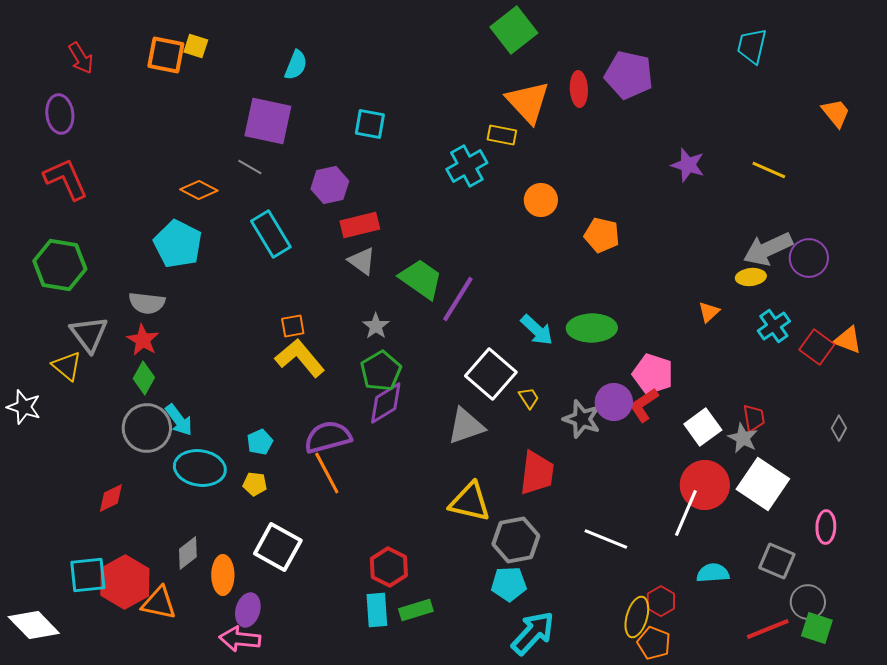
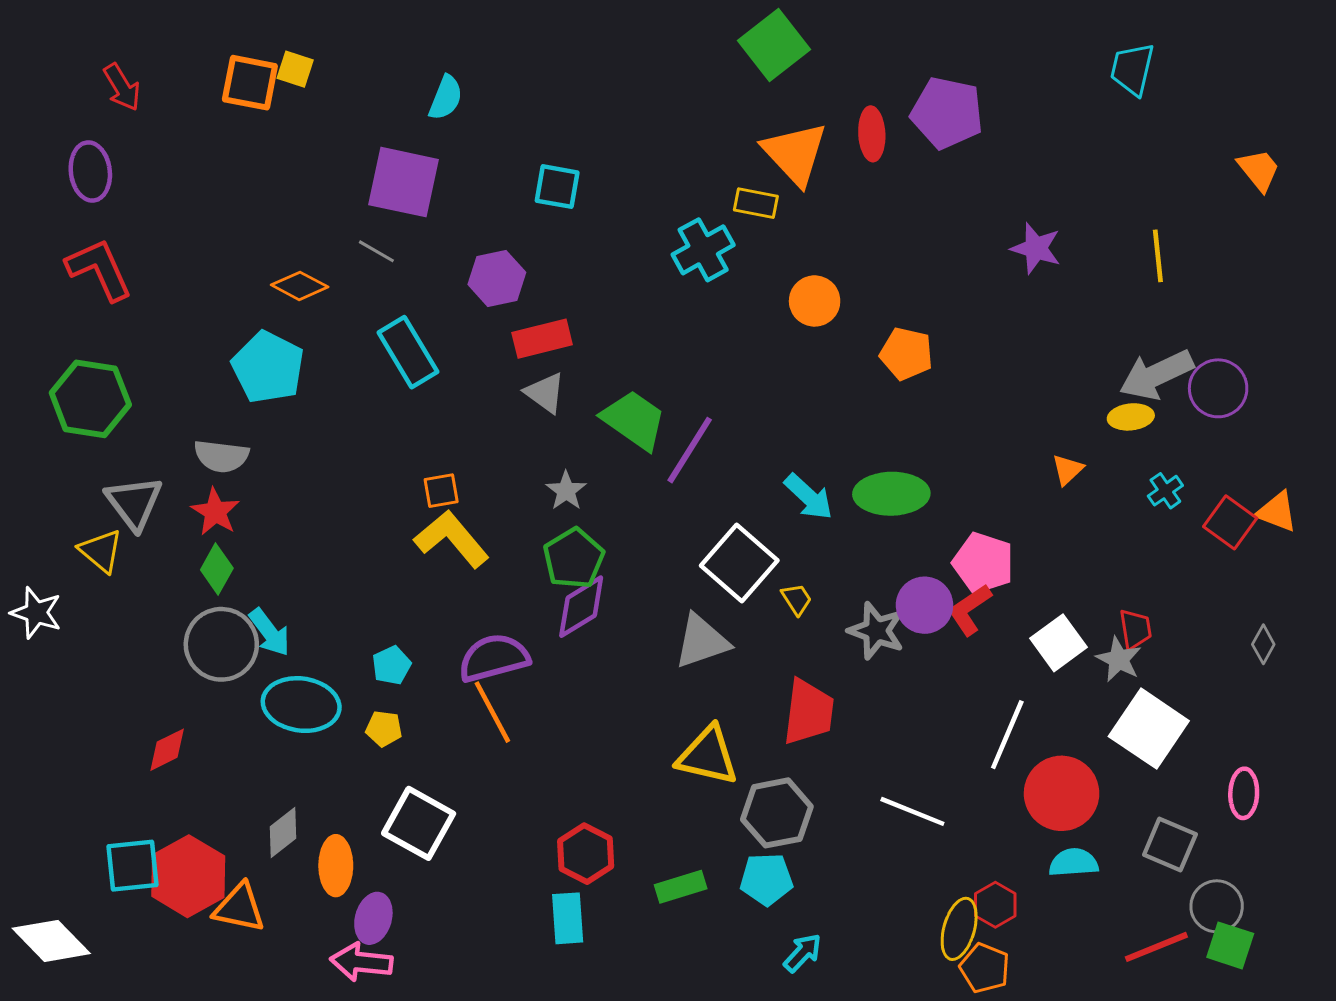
yellow line: (769, 170) -> (1158, 256), turned 60
cyan cross: (774, 326) -> (1165, 491), size x0.7
red circle: (705, 485) -> (1062, 793), moved
white line: (686, 513) -> (1007, 735), moved
green rectangle: (416, 610) -> (681, 887), moved
cyan arrow: (533, 633) -> (803, 953), size x0.6

